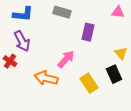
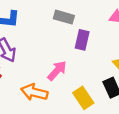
gray rectangle: (62, 12) -> (64, 17), moved

